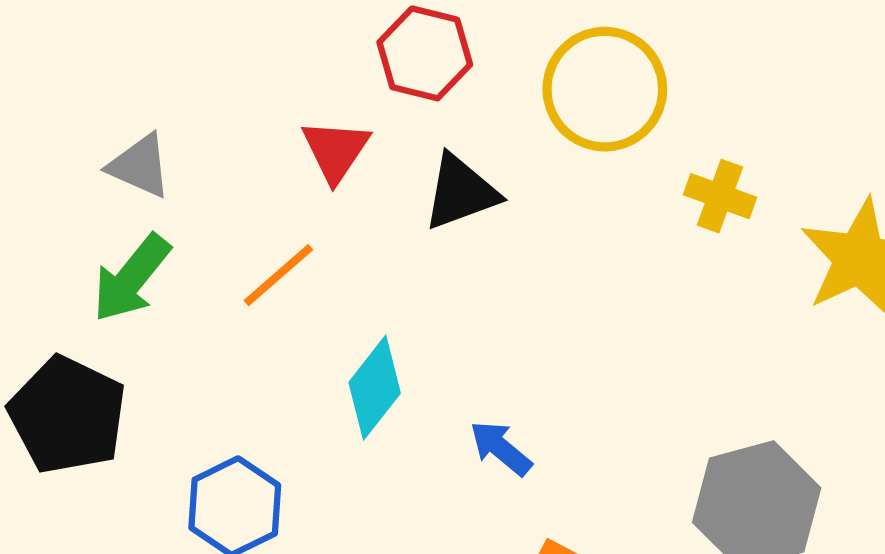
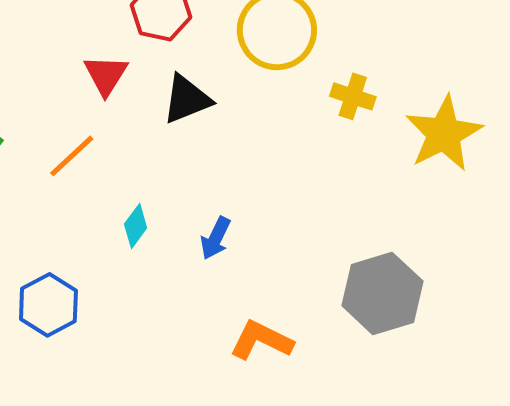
cyan diamond: (375, 388) -> (136, 226), size x0.7
blue arrow: (501, 448) -> (216, 238), moved, turned -102

